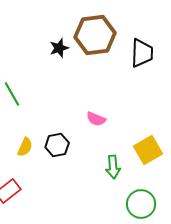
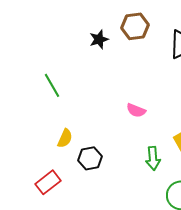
brown hexagon: (95, 35) -> (135, 26), size x0.7
black hexagon: (57, 145) -> (90, 158), moved

